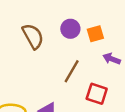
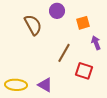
purple circle: (70, 29) -> (57, 11), moved
purple arrow: (112, 59) -> (96, 43), turned 48

